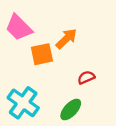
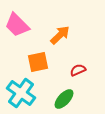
orange square: (42, 54) -> (38, 62), moved

